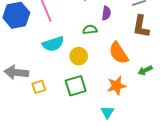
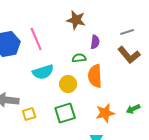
brown L-shape: (141, 26) -> (129, 55), turned -50
orange semicircle: (119, 53) -> (95, 76), moved, turned 30
green arrow: (145, 70) -> (133, 109), moved

